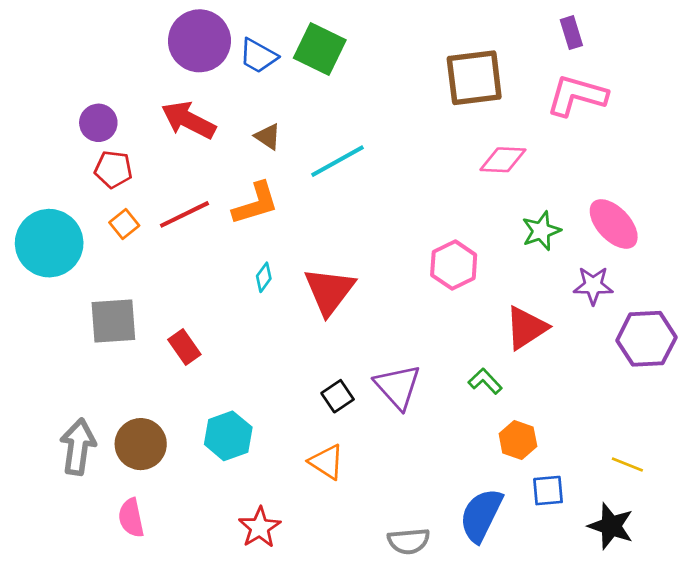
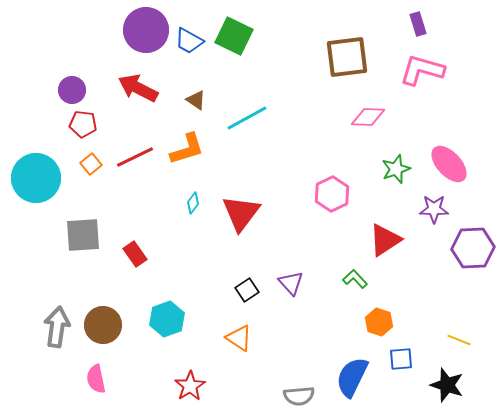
purple triangle: (398, 387) -> (291, 283), size x0.7

